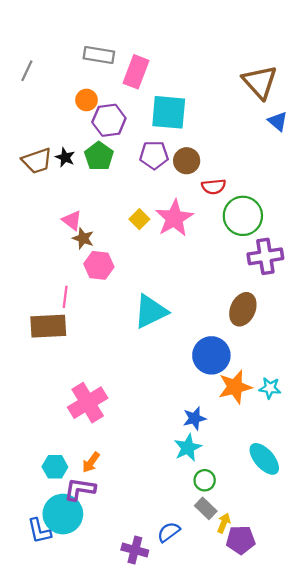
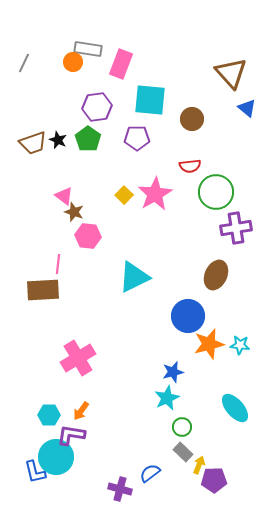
orange circle: (86, 100) -> (73, 62), moved
brown circle: (187, 161) -> (192, 119), moved

